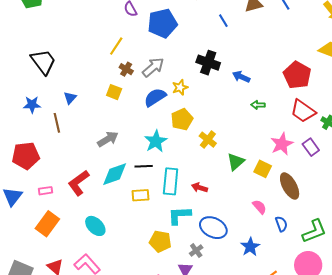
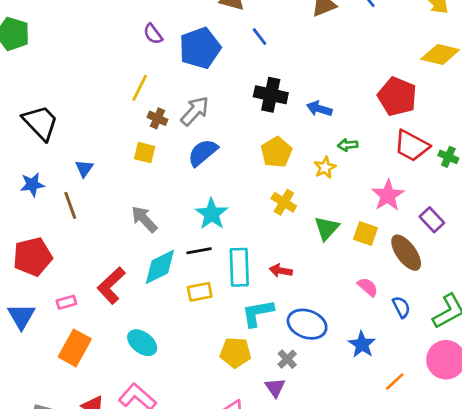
blue line: (223, 21) -> (260, 37), moved
yellow star: (180, 87) -> (325, 168), moved
yellow pentagon: (182, 119) -> (276, 152), moved
gray arrow: (108, 139) -> (144, 219), turned -95
purple rectangle: (311, 147) -> (432, 220), moved

